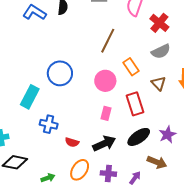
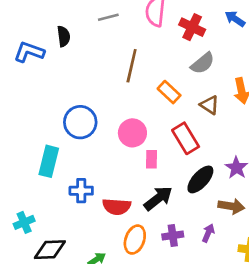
pink circle: (105, 81) -> (132, 133), moved
red semicircle: (72, 142) -> (117, 207), size x1.5

